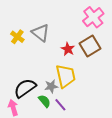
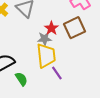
gray star: (51, 86) -> (45, 39), moved
purple line: (60, 105) -> (57, 73), moved

